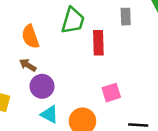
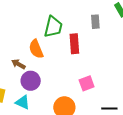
orange semicircle: (30, 37) -> (36, 49), moved
cyan triangle: (49, 114) -> (23, 102), moved

